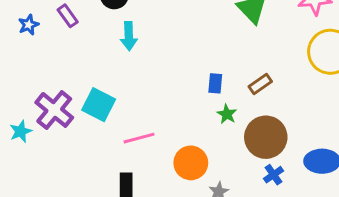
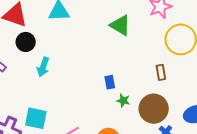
cyan arrow: (129, 36) -> (43, 67), turned 36
brown rectangle: (260, 84) -> (161, 72), moved, turned -49

